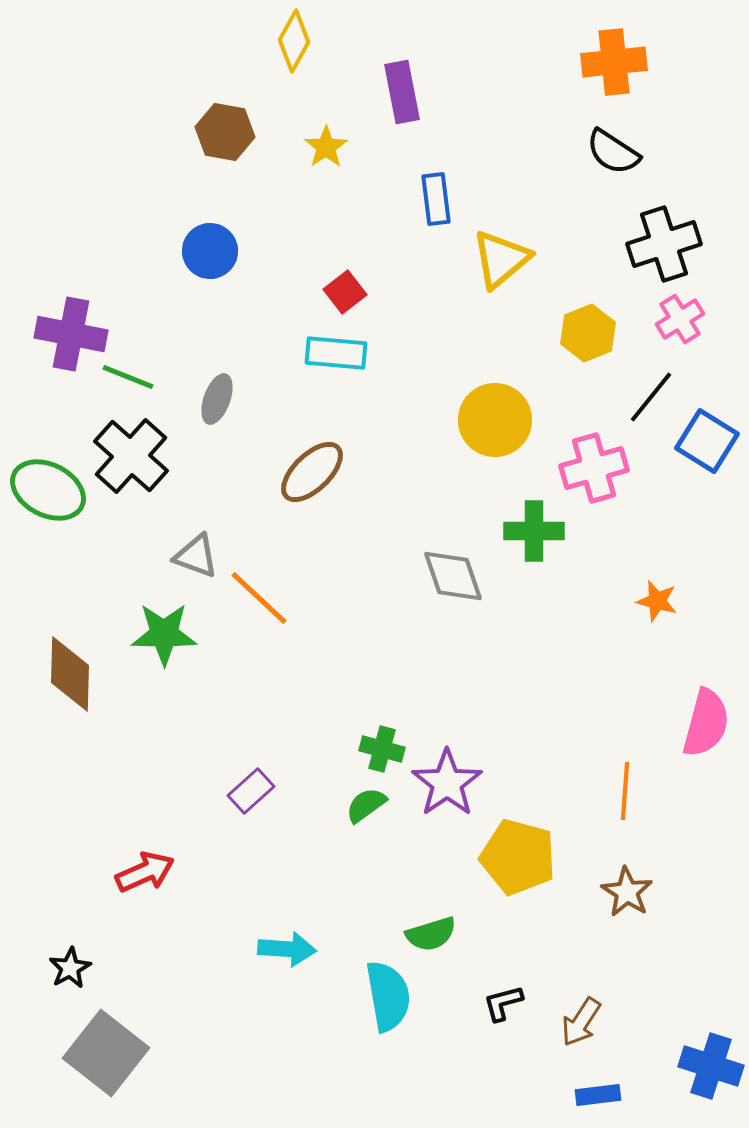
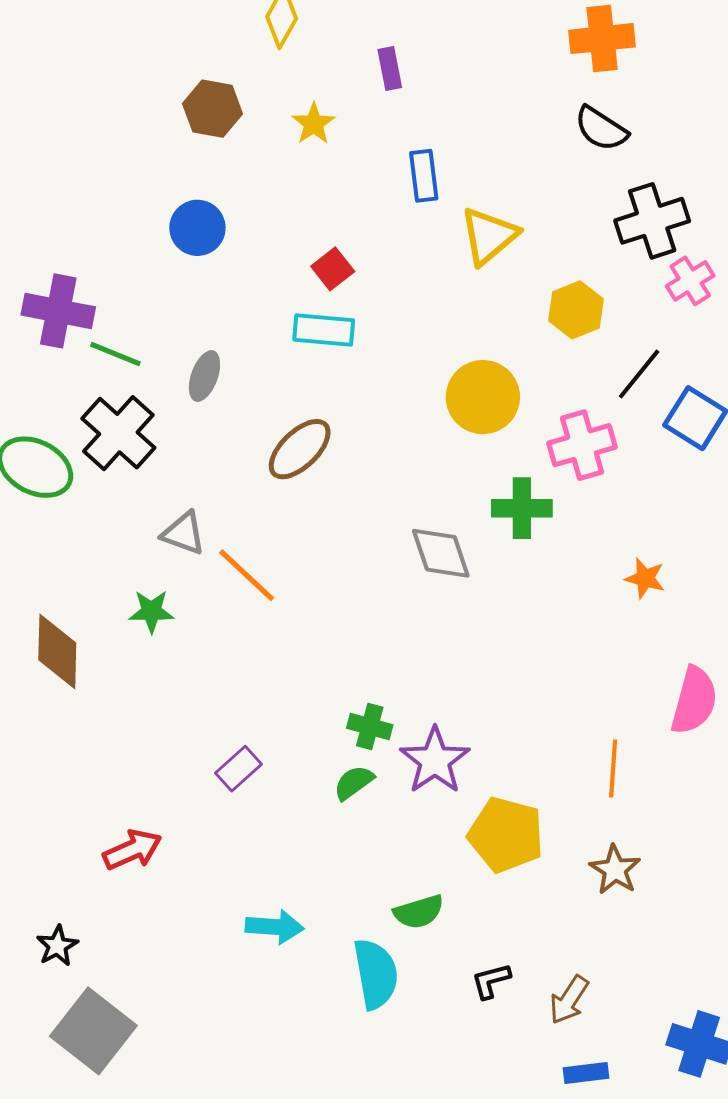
purple rectangle: (402, 92) -> (390, 69), size x0.7
pink cross: (680, 319) -> (690, 281), moved
green star: (164, 634) -> (151, 611), size x0.7

